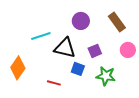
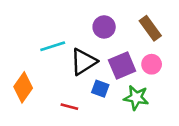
black triangle: (65, 48) -> (84, 62), turned -45
pink circle: (128, 50) -> (152, 64), moved
purple square: (95, 51) -> (122, 66), size x1.5

